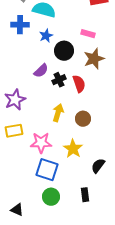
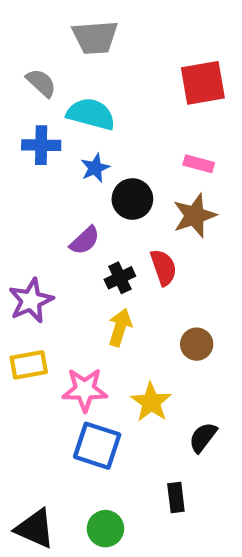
pink rectangle: (88, 34) -> (199, 164), moved
black cross: (59, 80) -> (120, 278), moved
brown circle: (83, 119) -> (197, 344), moved
green circle: (51, 197) -> (105, 529), moved
black triangle: (17, 210) -> (35, 529), size x1.5

